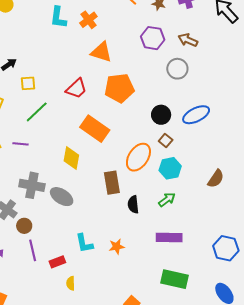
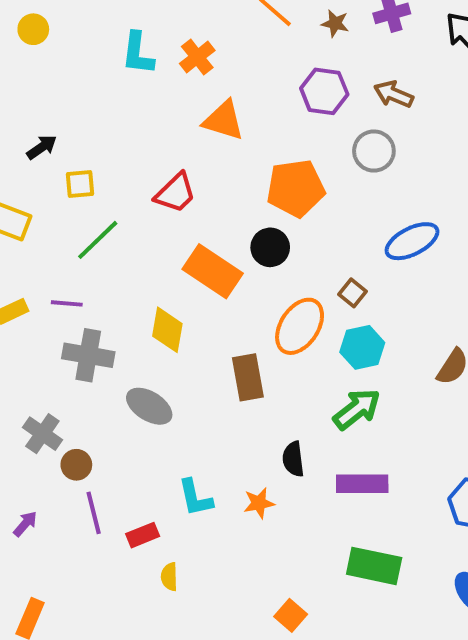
orange pentagon: (119, 88) -> (296, 188), moved
black circle: (161, 115) -> (270, 247), moved
gray cross: (32, 185) -> (88, 355), moved
green arrow: (167, 200) -> (357, 409), size x1.4
black semicircle: (133, 204) -> (293, 459), moved

